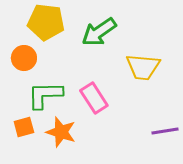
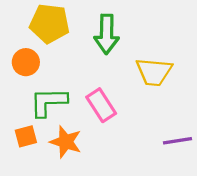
green arrow: (99, 32) -> (107, 34), turned -54

